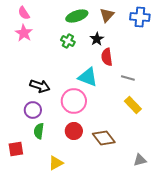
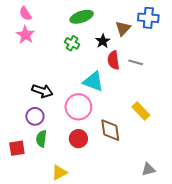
brown triangle: (107, 15) -> (123, 28), moved
gray line: (128, 78) -> (136, 62), moved
brown diamond: (104, 138) -> (110, 130), moved, turned 30
red square: (16, 149) -> (17, 148), moved

